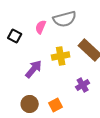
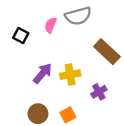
yellow cross: (61, 56) -> (70, 75), moved

